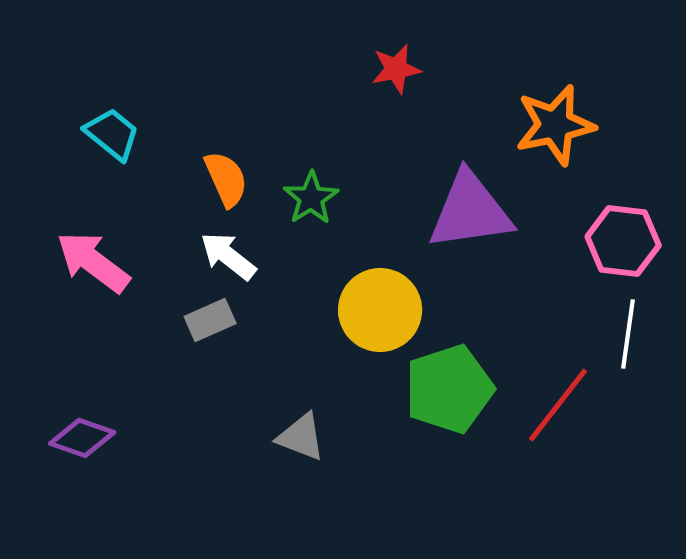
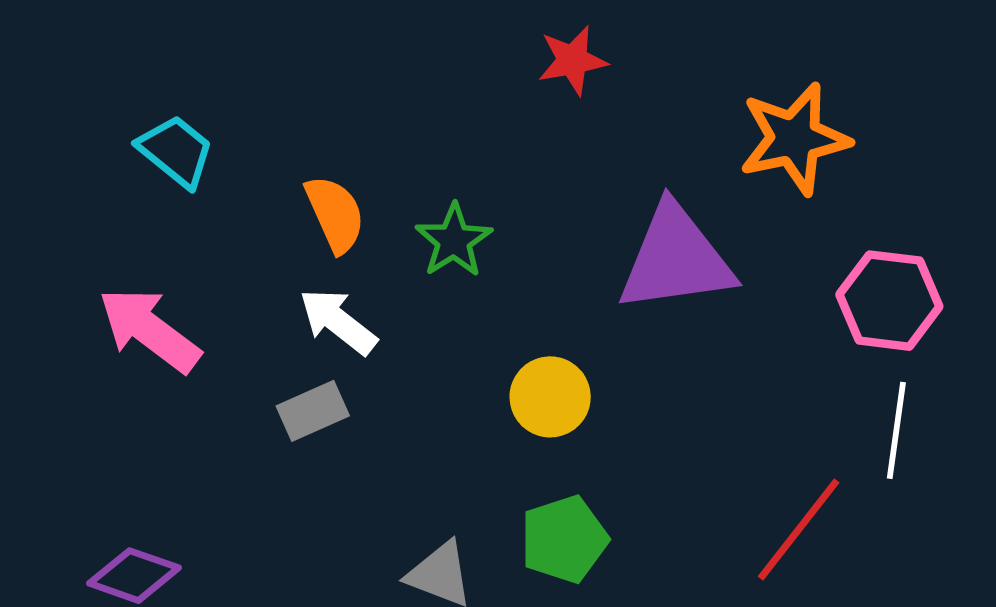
yellow circle: (380, 310) -> (550, 397), size x0.7
green pentagon: (449, 389) -> (564, 539), moved, size x0.7

